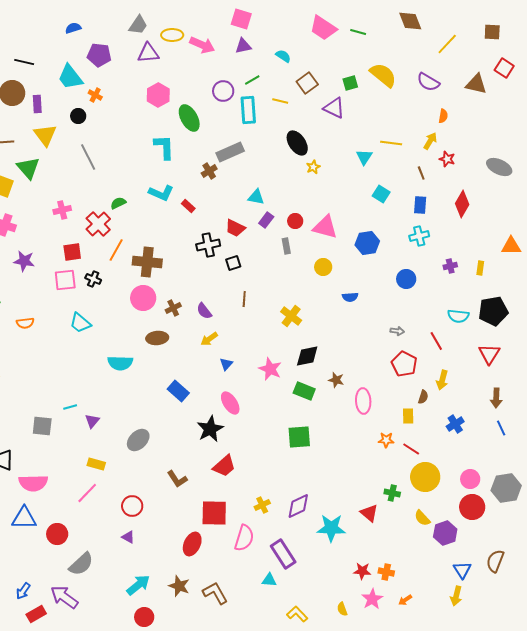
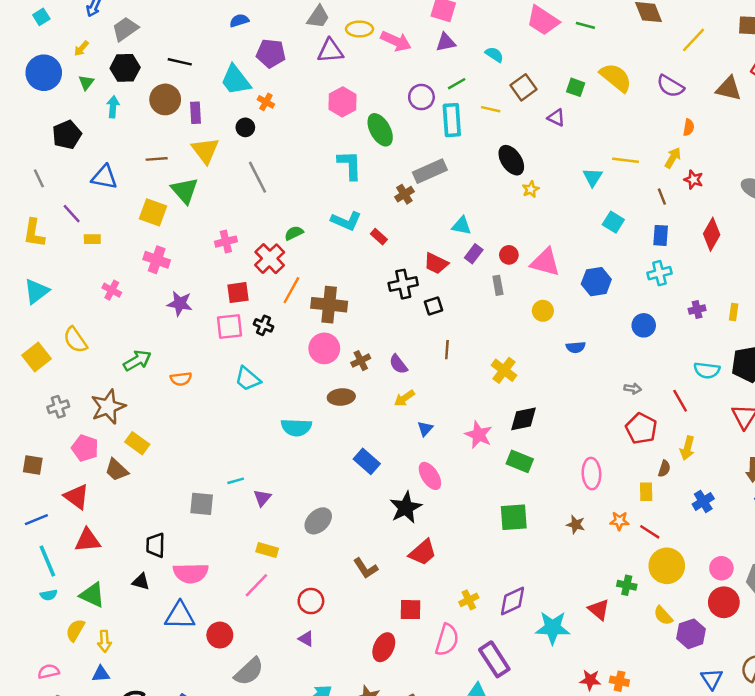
green square: (350, 83) -> (576, 87), turned 35
purple triangle: (334, 108) -> (556, 118), size x0.7
brown star: (336, 380) -> (576, 525), moved
red square: (214, 513) -> (410, 610), size x0.7

